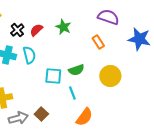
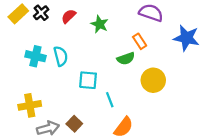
black cross: (17, 30) -> (41, 13), moved
red semicircle: (36, 30) -> (69, 16), moved
green semicircle: (76, 70) -> (126, 58), moved

